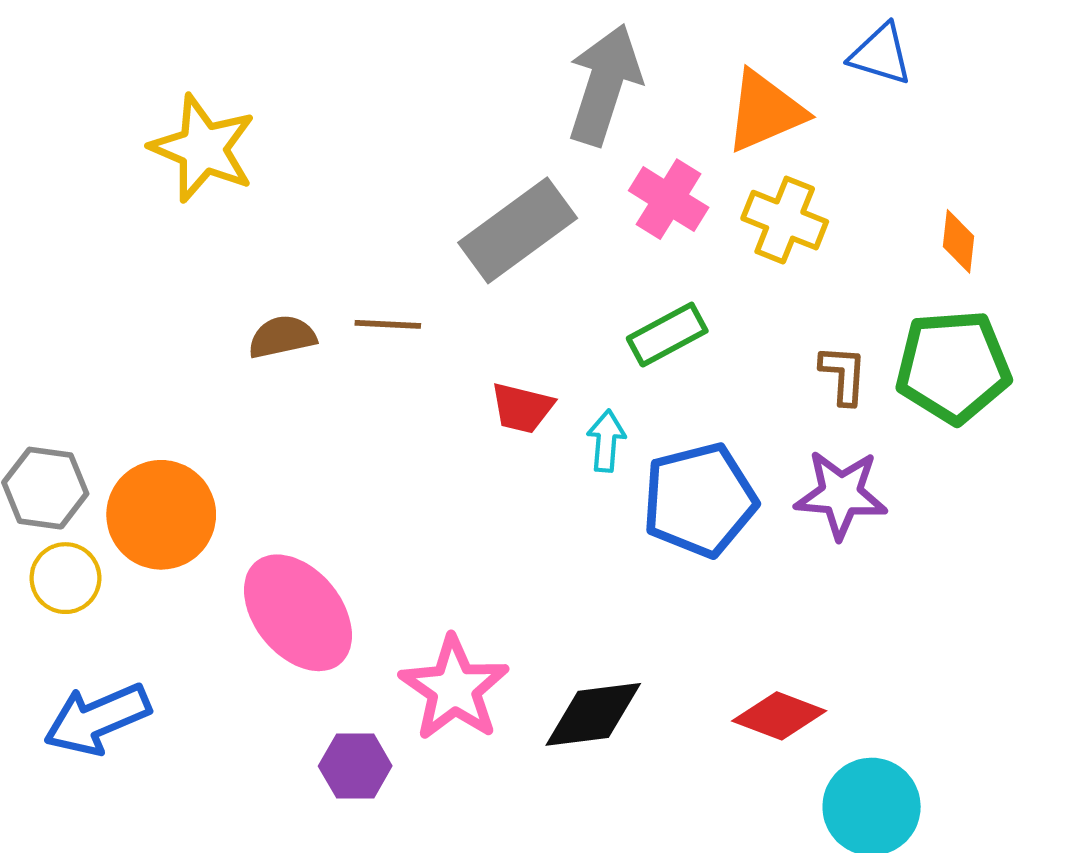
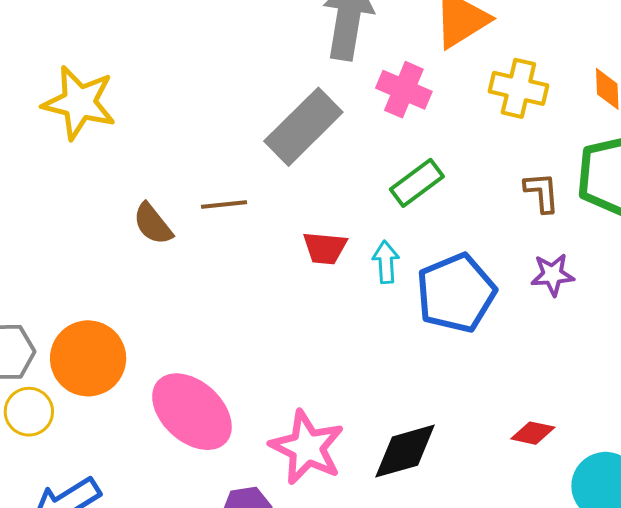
yellow cross: (785, 220) -> (518, 88), moved
brown semicircle: (282, 337) -> (153, 224), turned -108
purple star: (841, 494) -> (552, 275), size x0.7
red diamond: (779, 716) -> (533, 433), size x0.7

